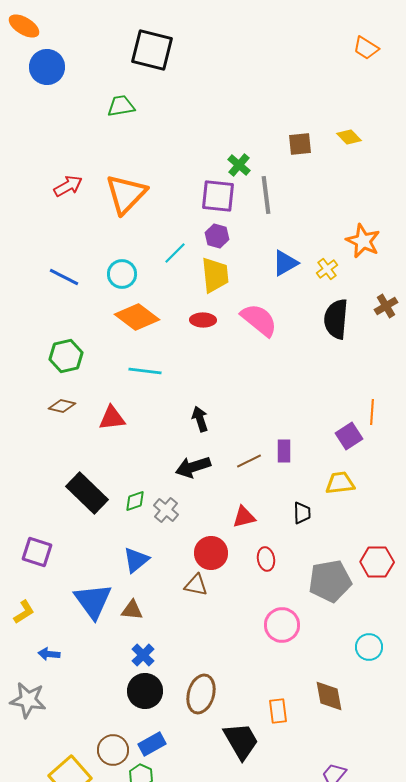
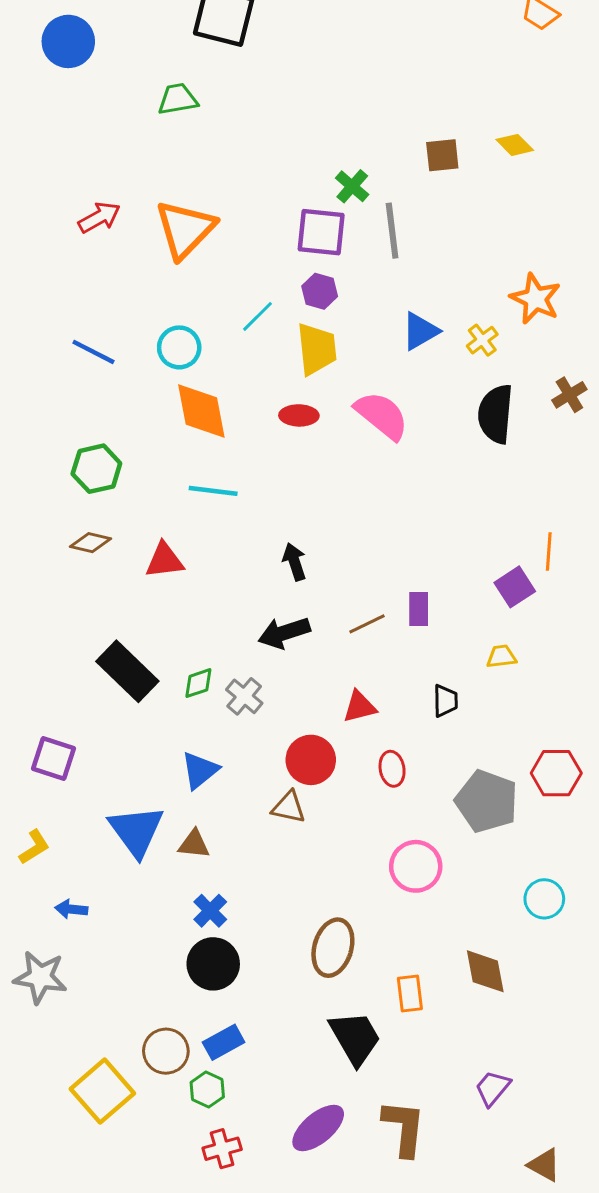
orange diamond: (137, 317) -> (201, 411), turned 42
yellow trapezoid: (340, 483) -> (501, 656), size x0.7
gray pentagon: (330, 581) -> (487, 801), turned 30
brown ellipse: (201, 694) -> (333, 948), moved

